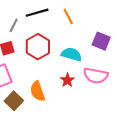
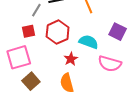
red star: (67, 80) -> (71, 59), moved
orange semicircle: (38, 91) -> (67, 83), moved

